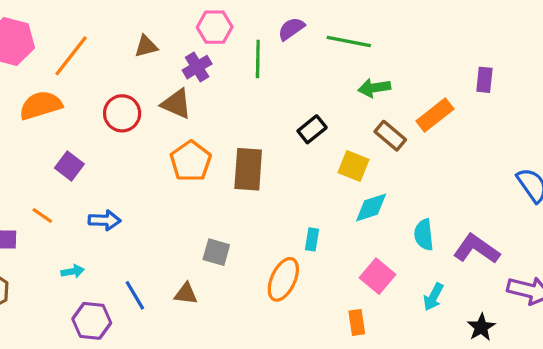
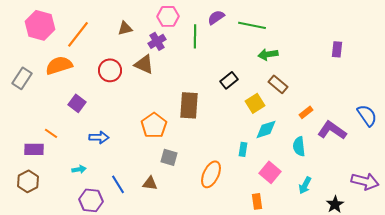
orange rectangle: (435, 115) -> (306, 112), moved, size x0.6
orange pentagon: (191, 161) -> (154, 125), moved
yellow square: (354, 166) -> (255, 103), turned 36
orange line: (42, 215) -> (51, 133), moved
cyan rectangle: (312, 239) -> (243, 149), moved
purple L-shape: (476, 249) -> (332, 130), moved

